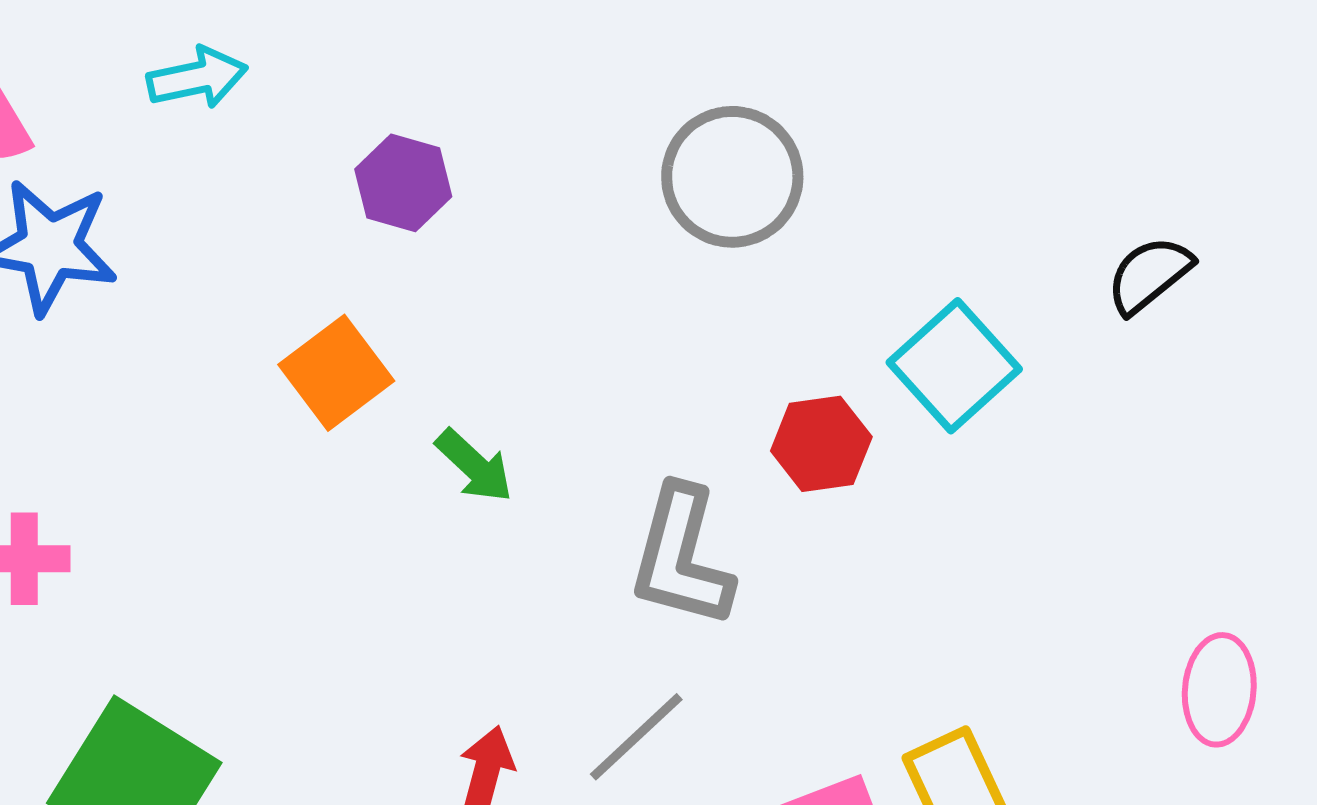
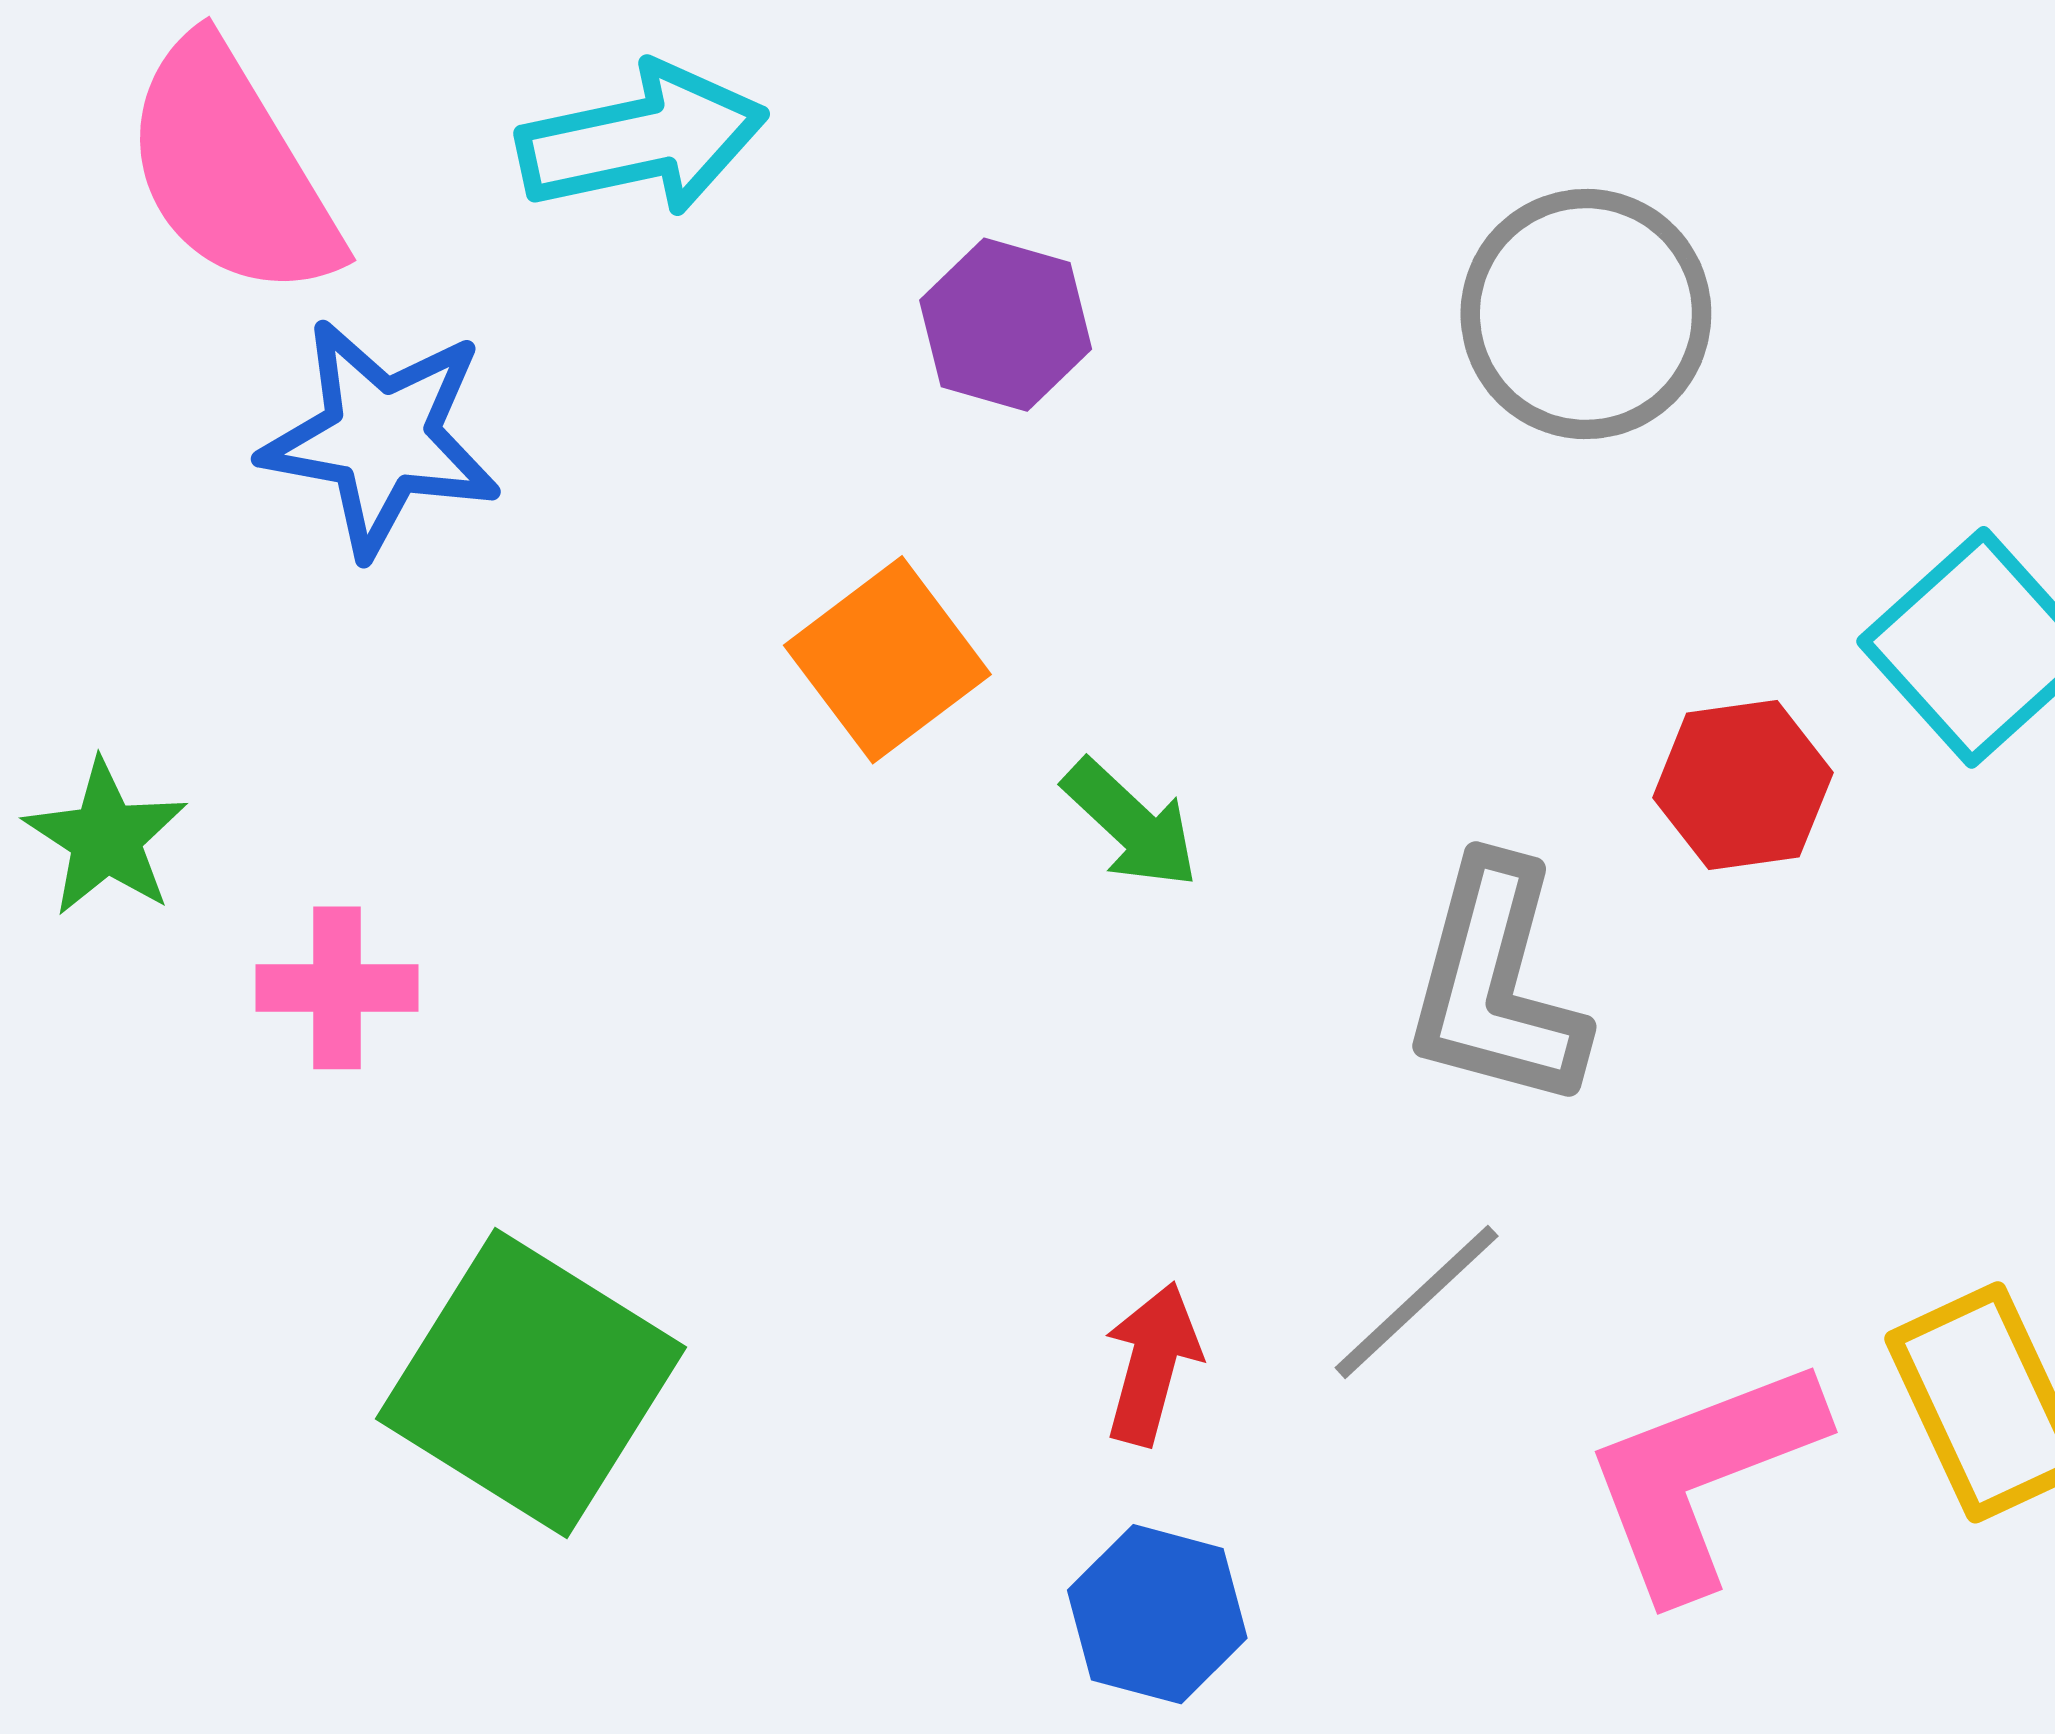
cyan arrow: (197, 78) -> (642, 139), size x1.4

